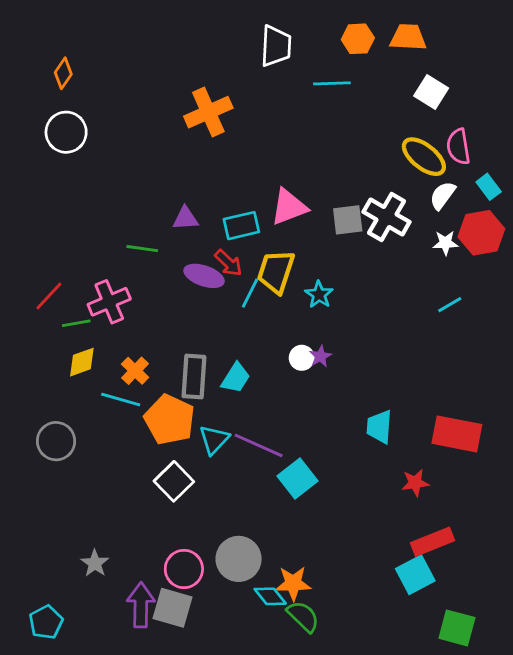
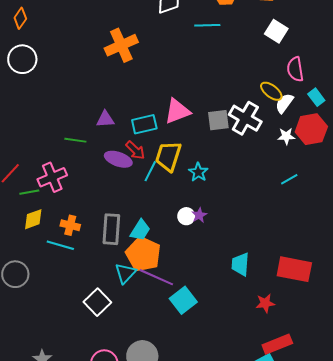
yellow ellipse: (424, 157) -> (271, 91), moved, size x0.7
orange cross: (135, 371) -> (70, 225), turned -30
orange pentagon: (170, 420) -> (143, 254), moved

